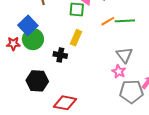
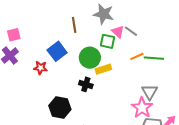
yellow rectangle: (76, 38) -> (103, 69), turned 42
green circle: (33, 39) -> (90, 58), moved
pink star: (119, 71) -> (142, 108), size x1.5

